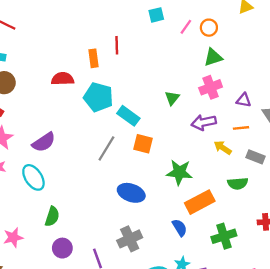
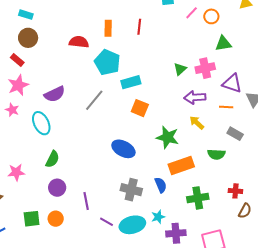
red line: (117, 45) -> (139, 27), moved
green triangle: (213, 57) -> (223, 43), moved
green triangle: (172, 98) -> (180, 69), moved
purple triangle: (244, 100) -> (232, 83), size x1.5
cyan rectangle: (128, 116) -> (131, 82), turned -60
gray line: (106, 148) -> (94, 100), moved
yellow arrow: (223, 148) -> (197, 123), moved
gray cross: (130, 239) -> (131, 190), moved, turned 30

